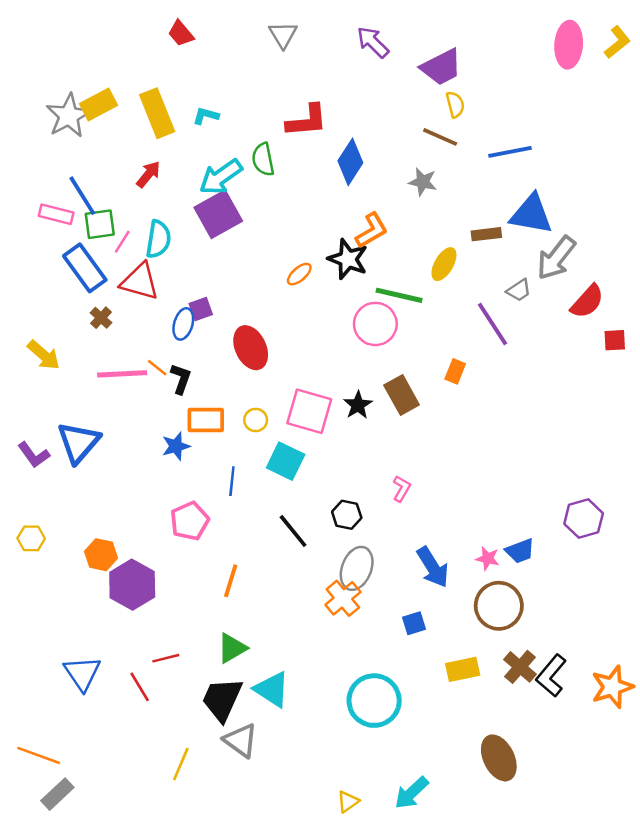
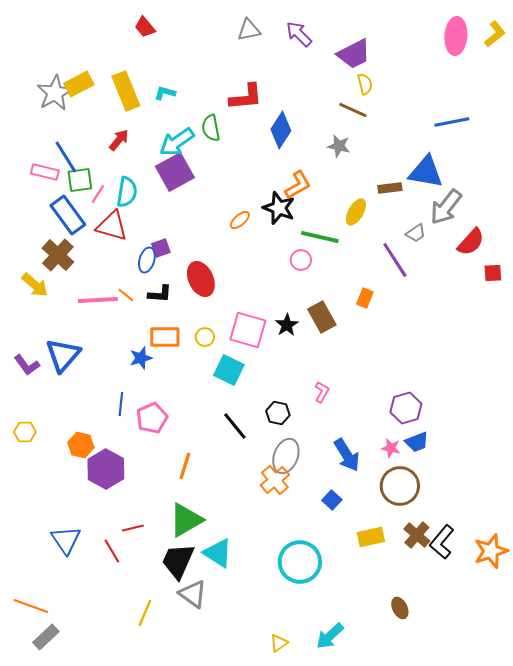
gray triangle: (283, 35) -> (249, 30), moved, turned 50
blue line: (510, 152) -> (452, 122), moved
brown cross: (101, 318) -> (58, 255), moved, size x1.8
pink circle: (375, 324) -> (301, 260), size x0.6
black L-shape: (181, 379) -> (160, 294), moved, turned 75
blue line: (232, 481) -> (121, 404), moved
purple hexagon: (584, 519) -> (406, 408), moved
blue square: (414, 623) -> (332, 500), turned -30
green triangle: (232, 648) -> (186, 520), size x1.4
brown ellipse: (499, 758) -> (400, 608), size x0.6

